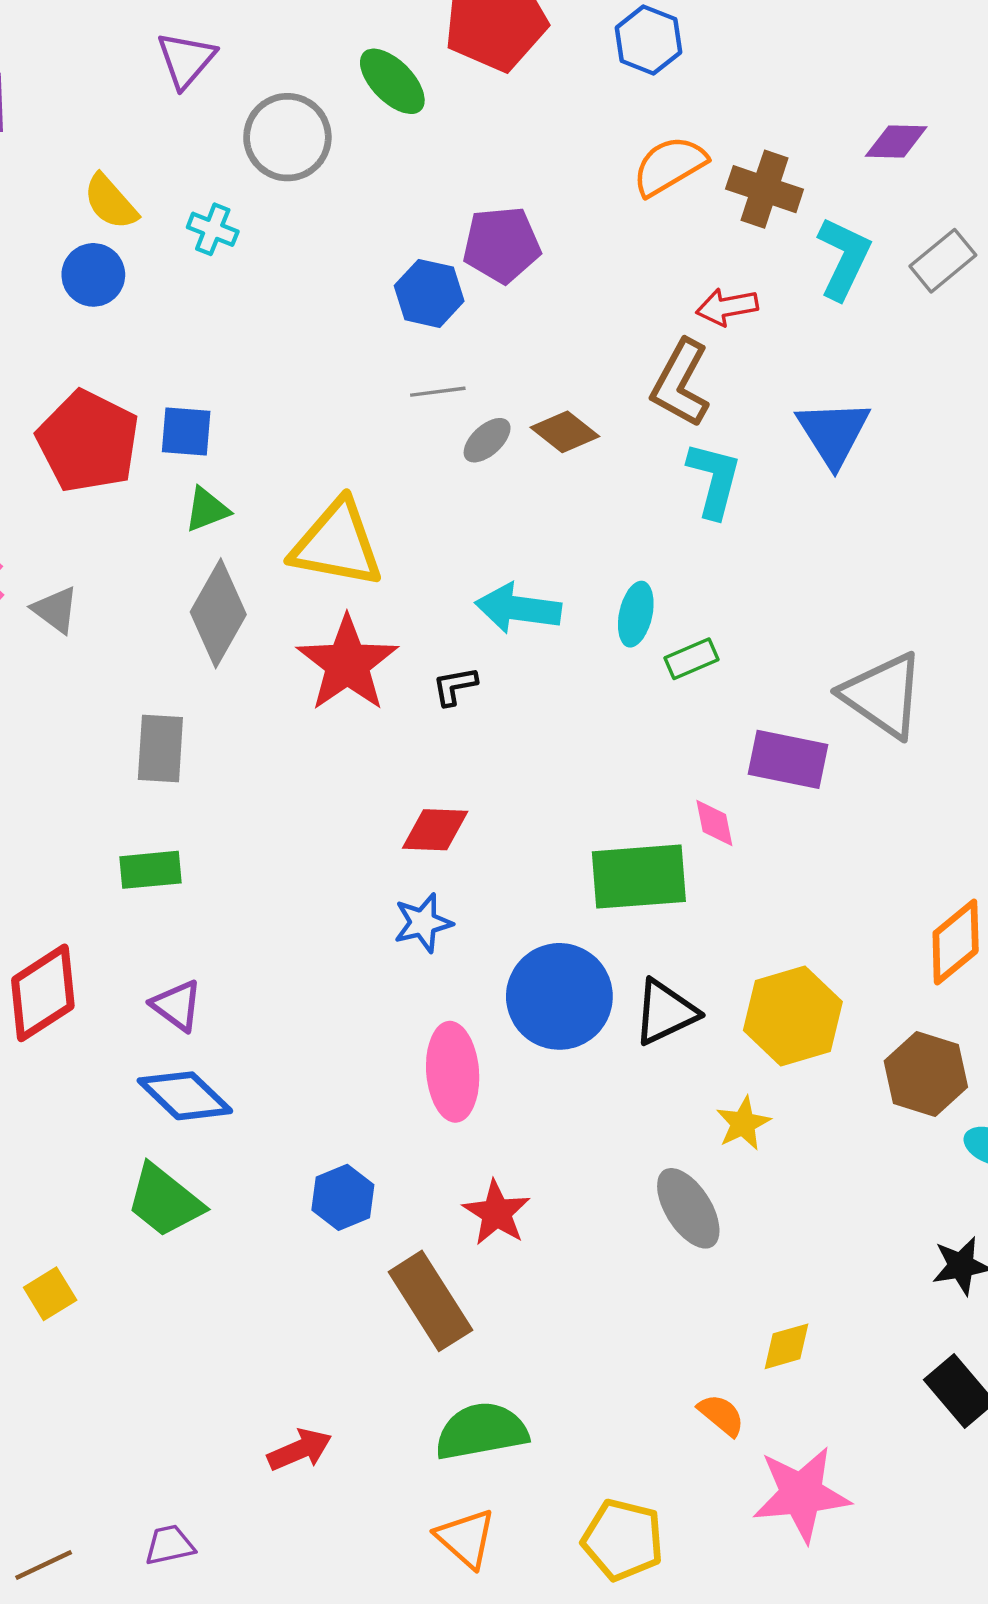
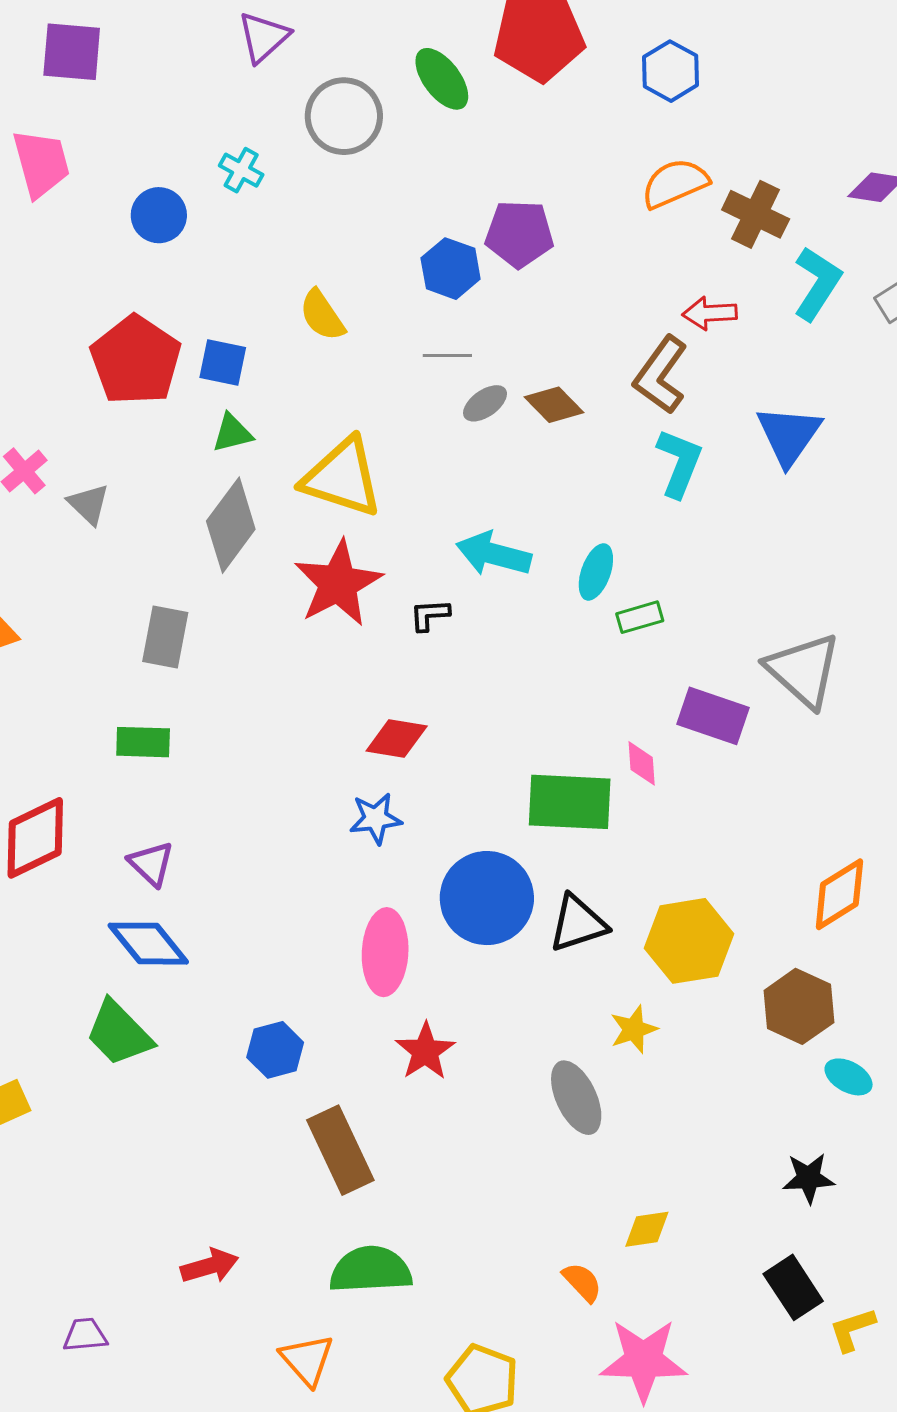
yellow semicircle: (110, 202) -> (322, 315), moved
cyan cross: (213, 229) -> (241, 170), moved
red star: (496, 1213) -> (425, 1051), moved
orange triangle: (466, 1538) -> (307, 1360), moved

